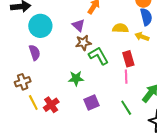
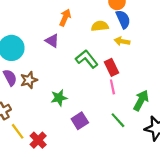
yellow semicircle: (120, 28) -> (100, 26), moved
brown star: (83, 43) -> (29, 80), moved
green L-shape: (99, 56) -> (87, 59), moved
red cross: (51, 105) -> (38, 140), moved

